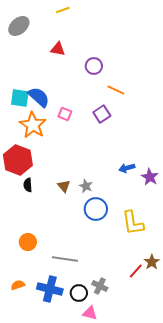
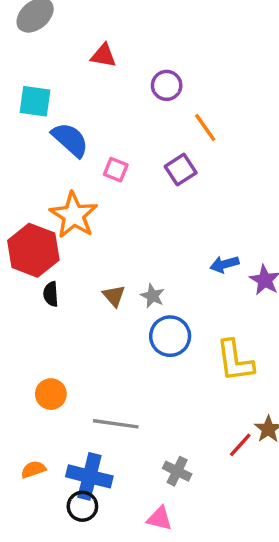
orange line: (116, 90) -> (205, 127), turned 30
cyan square: (20, 98) -> (35, 101), moved
orange star: (33, 125) -> (74, 215), moved
black circle: (79, 293) -> (82, 506), moved

